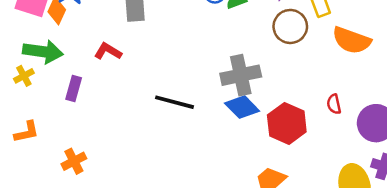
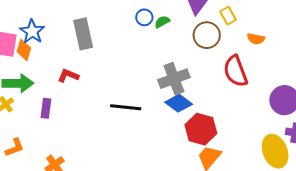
orange semicircle: (352, 40) -> (256, 39), size x0.6
red semicircle: (334, 104) -> (236, 71), moved, size x2.0
red hexagon: (287, 123) -> (201, 129), moved

